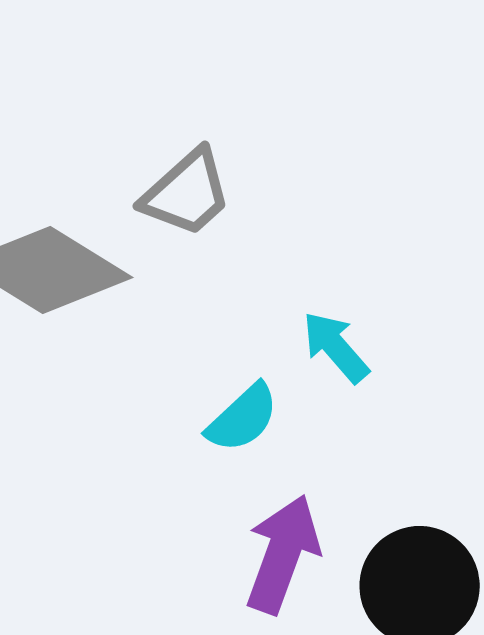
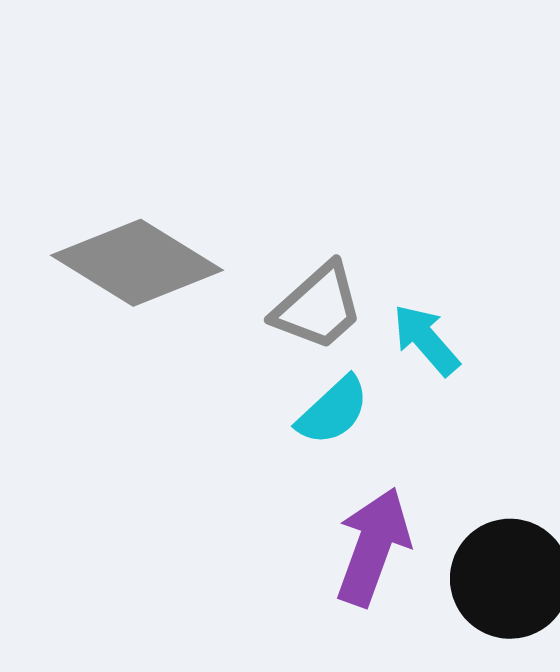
gray trapezoid: (187, 193) -> (318, 307), moved

